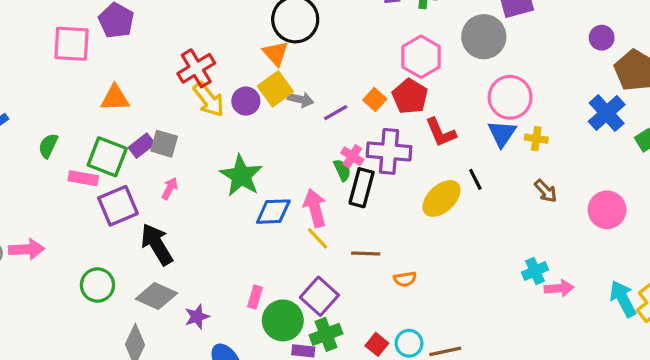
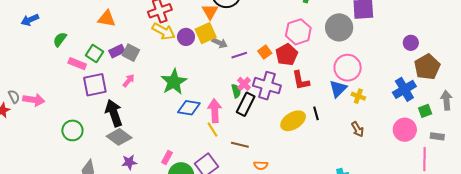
yellow arrow: (209, 99) -> (163, 31), turned -35
green square: (107, 157) -> (94, 54), size x0.7
pink circle: (607, 210) -> (405, 130), moved
gray diamond: (156, 296) -> (119, 137), moved

